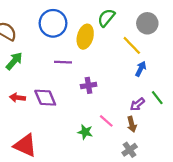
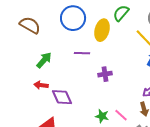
green arrow: (14, 61) -> (44, 60), moved
purple diamond: (45, 98) -> (62, 97), moved
pink line: (106, 121) -> (121, 115), moved

